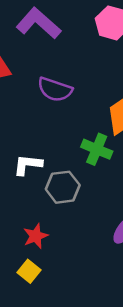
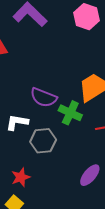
purple semicircle: (55, 89) -> (44, 97), moved

